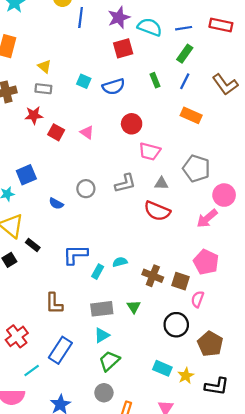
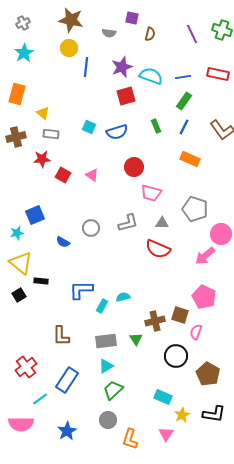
yellow triangle: (44, 66) -> (43, 113), moved
black rectangle: (33, 245) -> (41, 281), turned -32
brown cross: (153, 276) -> (155, 321), moved, turned -36
yellow star: (186, 376) -> (182, 415), moved

